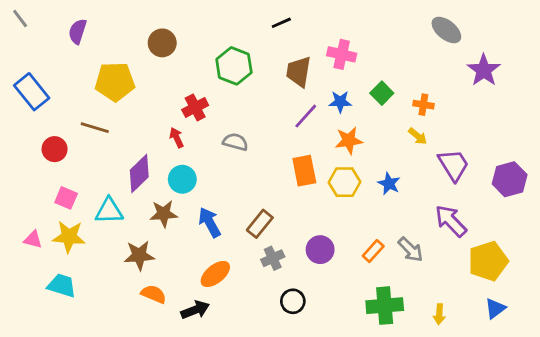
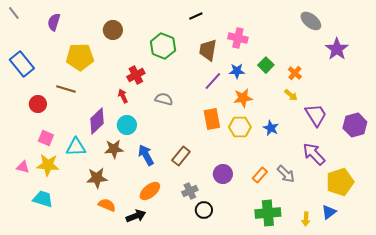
orange cross: (423, 105) -> (295, 73), turned 32
gray cross: (273, 258) -> (190, 191), moved
blue triangle: (495, 308) -> (329, 212), moved

